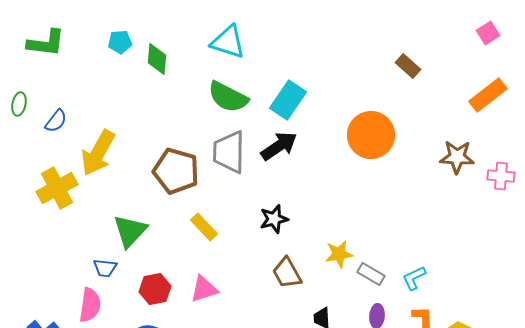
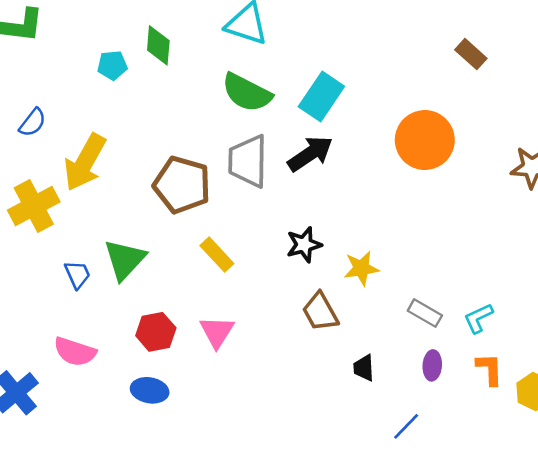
cyan pentagon: (120, 42) -> (112, 65), moved
yellow star: (339, 254) -> (361, 268), moved
blue trapezoid: (105, 268) -> (77, 275), moved, turned -120
pink triangle: (204, 289) -> (217, 332), turned -40
pink semicircle: (90, 305) -> (75, 352), turned 100

